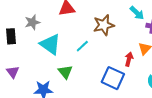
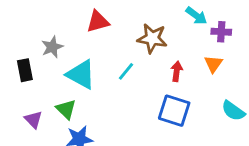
brown star: (104, 25) -> (152, 38), turned 30
red arrow: (129, 59) -> (177, 71), moved
green triangle: (65, 72) -> (66, 109), moved

